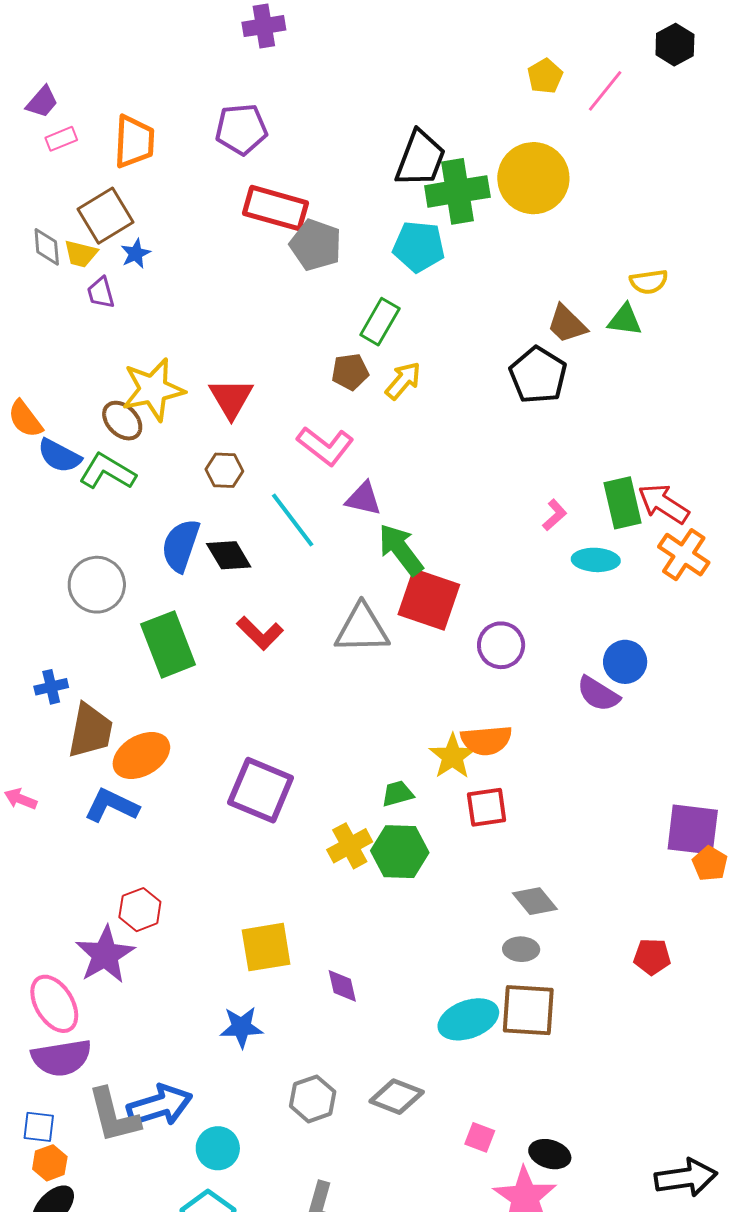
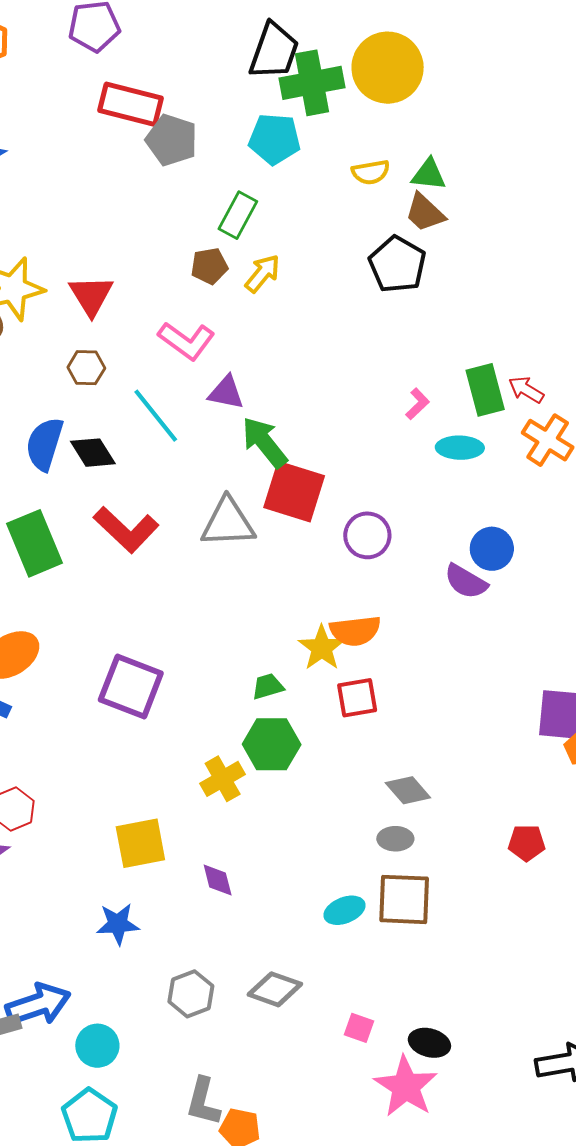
yellow semicircle: (649, 282) -> (371, 172), moved
green triangle: (625, 320) -> (429, 174), moved
red arrow: (664, 504) -> (526, 390), size x0.7
red L-shape: (260, 633) -> (126, 530), size x1.4
yellow cross: (350, 846) -> (223, 779), moved
cyan ellipse: (468, 1019) -> (344, 910), size x0.7

